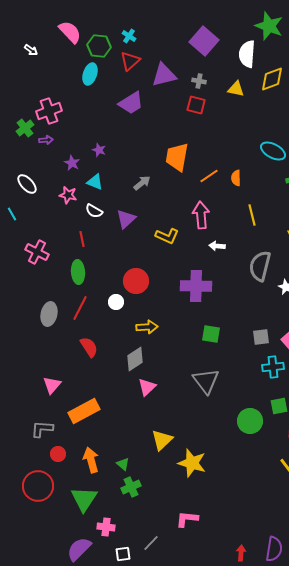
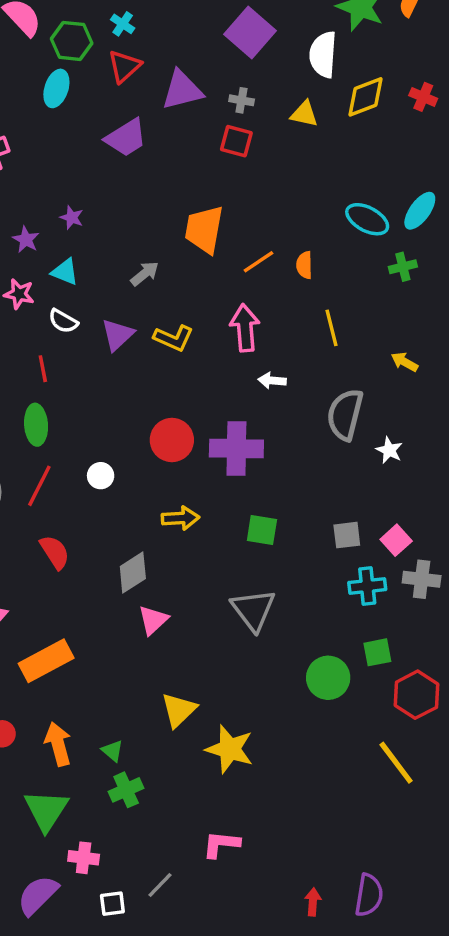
yellow L-shape: (167, 236) -> (174, 338), moved
red circle: (136, 281) -> (172, 440), moved
yellow arrow: (147, 327) -> (180, 518), moved

